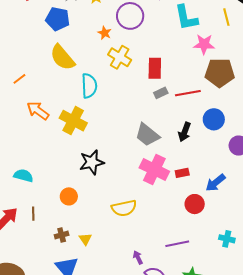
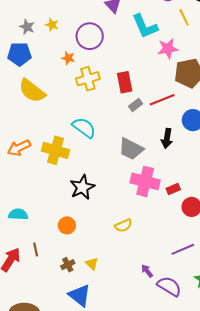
yellow cross: (120, 57) -> (88, 79), turned -35
cyan semicircle: (89, 86) -> (84, 128), moved, turned -40
orange arrow: (38, 111) -> (19, 148), turned -50
red rectangle: (182, 173) -> (173, 189), moved
yellow semicircle: (124, 208) -> (123, 225), size x0.7

